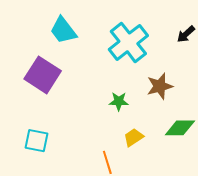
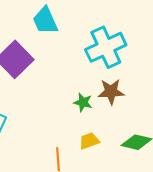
brown star: (160, 86) -> (111, 92), moved

